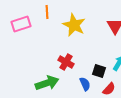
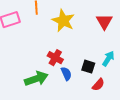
blue semicircle: (85, 84) -> (66, 74), moved

